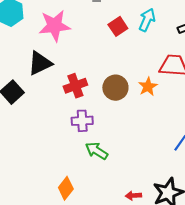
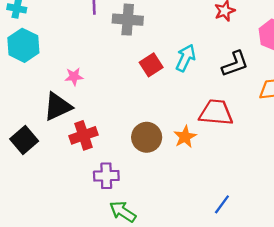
pink star: (55, 26) -> (74, 77), moved, size x0.5
red cross: (75, 86) -> (83, 135), moved

